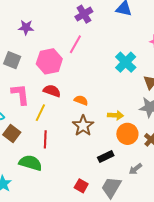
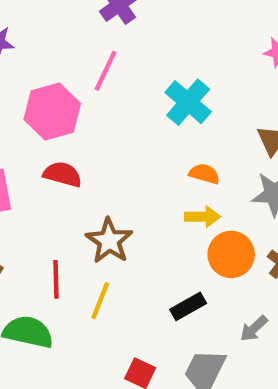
cyan cross: (126, 62) -> (188, 102), moved
orange semicircle: (81, 100) -> (204, 174), moved
yellow line: (40, 113) -> (100, 301), moved
brown star: (83, 126) -> (109, 241), moved

